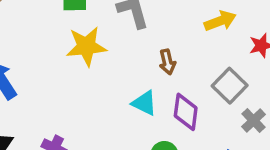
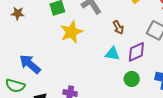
purple diamond: (186, 112) -> (136, 52), turned 75

